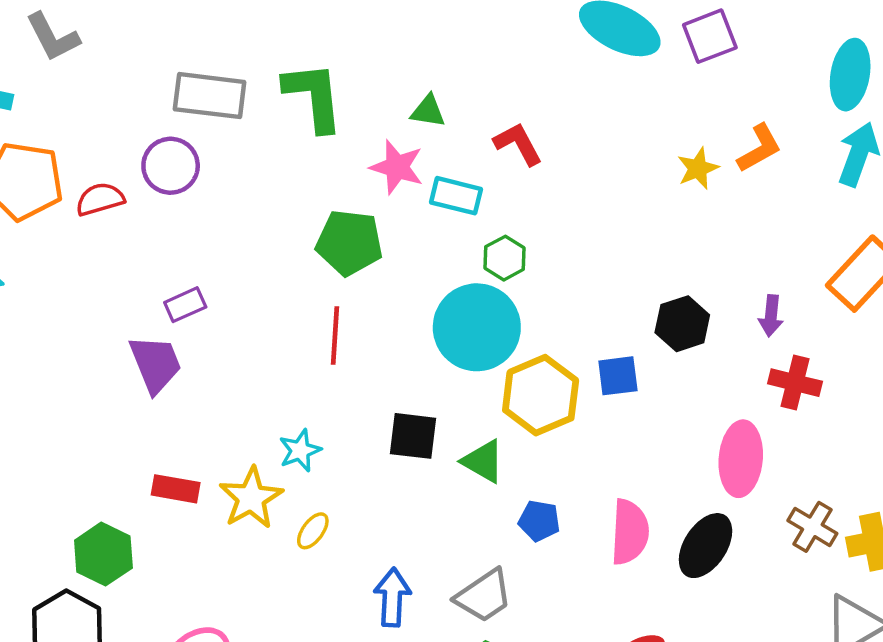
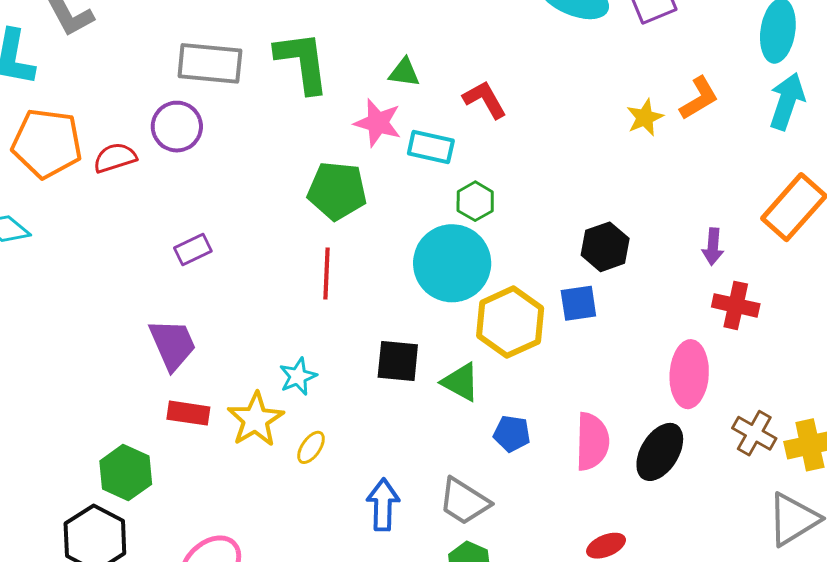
black hexagon: (682, 324) -> (605, 247), moved
purple trapezoid: (155, 364) -> (172, 344), moved
gray trapezoid: (484, 596) -> (464, 501), turned 68

